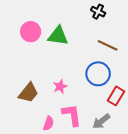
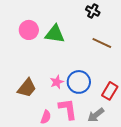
blue circle: (98, 74) -> (79, 82), moved

